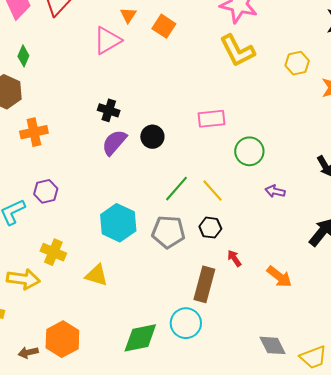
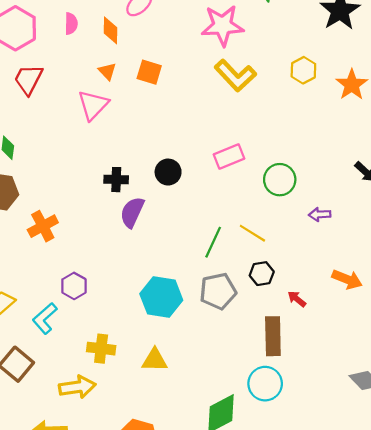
black circle: (152, 137) -> (168, 172), moved
orange arrow: (279, 277) -> (347, 279), moved

